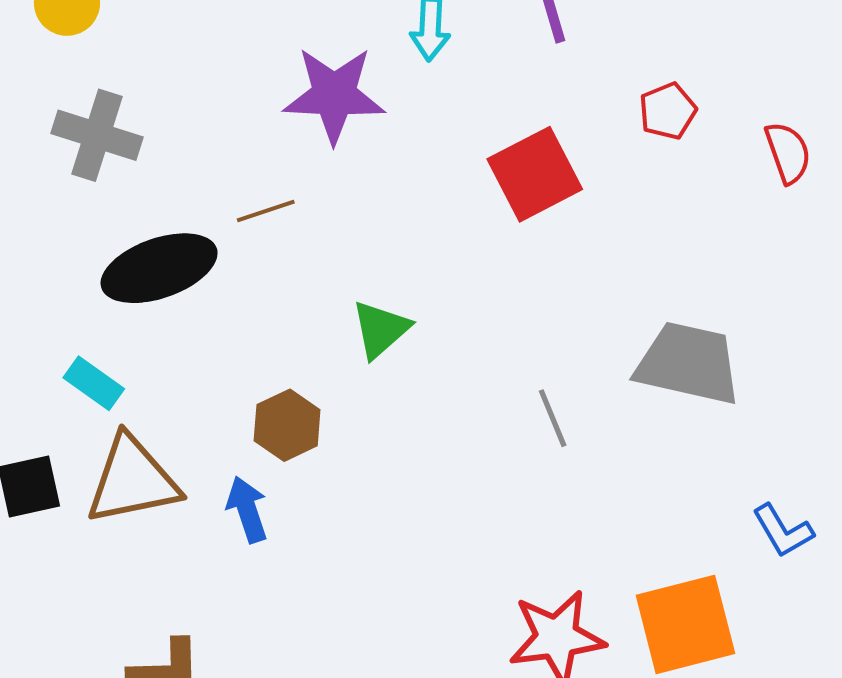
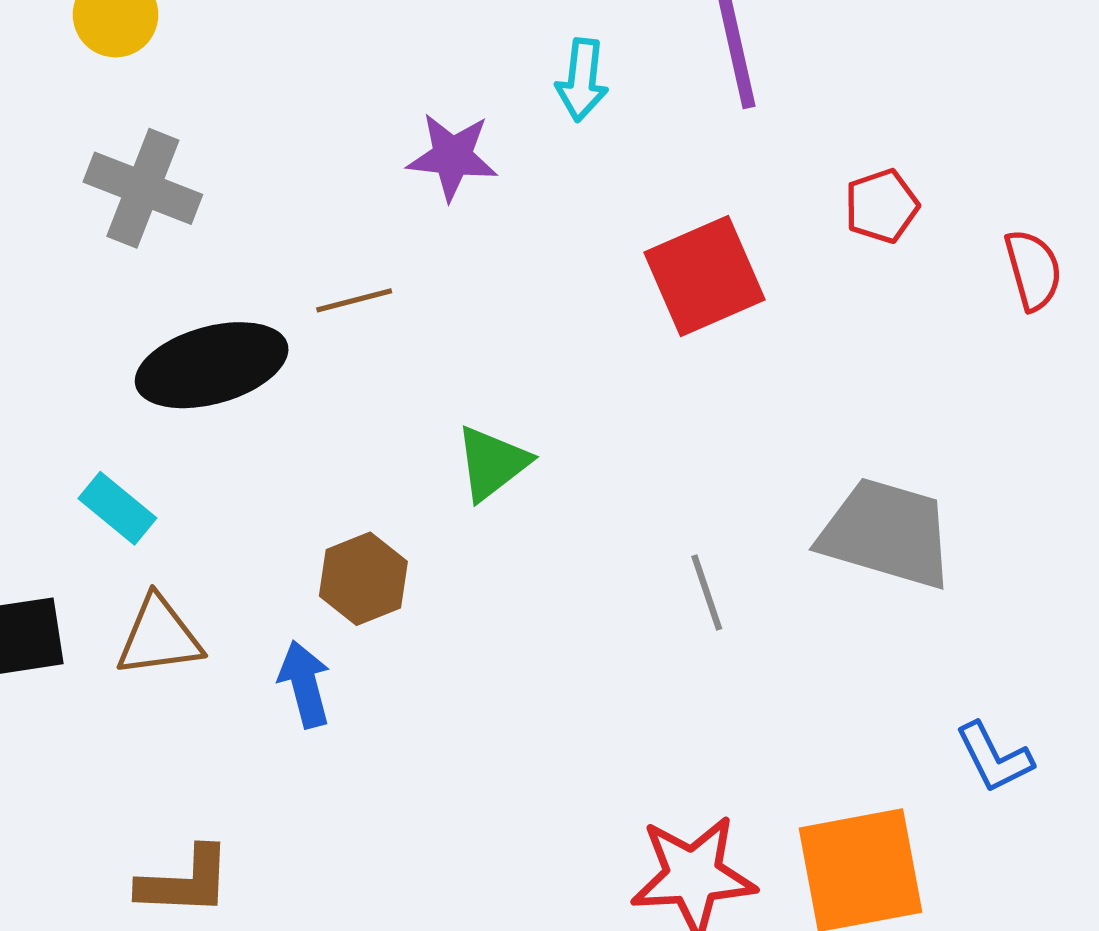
purple star: (334, 95) -> (452, 157), size x0.7
brown triangle: (132, 480) -> (159, 637), size x0.7

